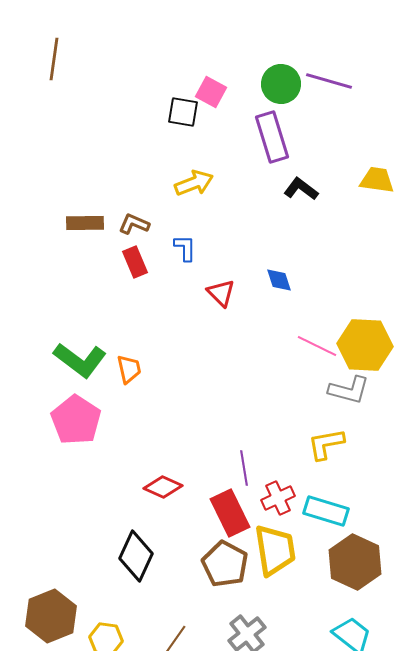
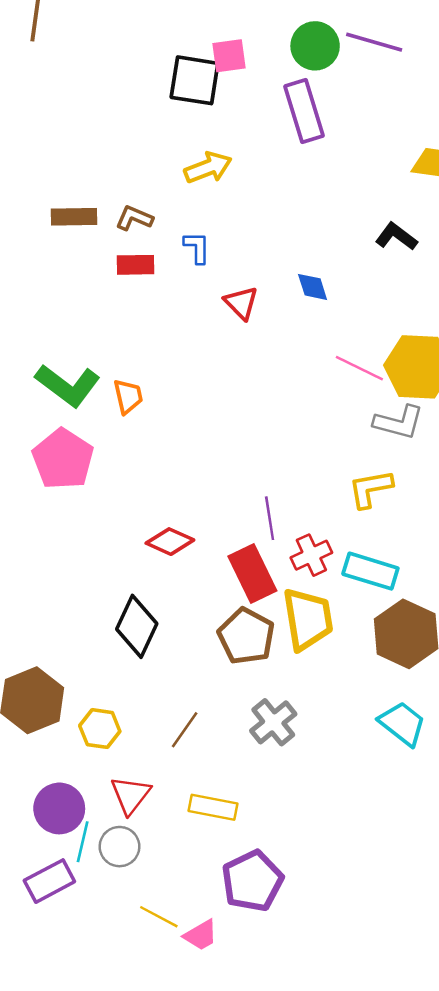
pink square: (211, 92) -> (229, 56), turned -36
black square: (183, 112) -> (195, 80), size x1.4
black L-shape: (301, 189) -> (396, 237), moved
red rectangle: (135, 262) -> (135, 265), turned -68

